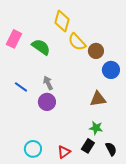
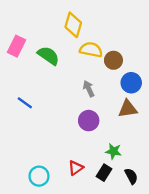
yellow semicircle: (77, 42) -> (91, 50), turned 144
gray arrow: (48, 83) -> (89, 89), moved
brown triangle: (98, 99) -> (128, 109), moved
purple circle: (47, 102) -> (89, 121), moved
red triangle: (64, 152) -> (76, 168), moved

